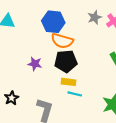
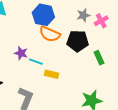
black pentagon: (66, 61) -> (78, 41), moved
cyan line: (75, 94) -> (36, 62), moved

